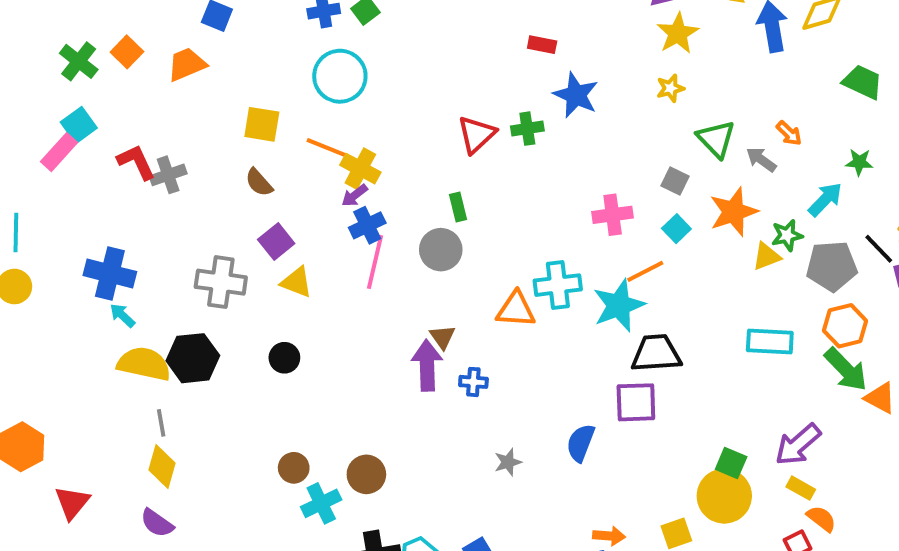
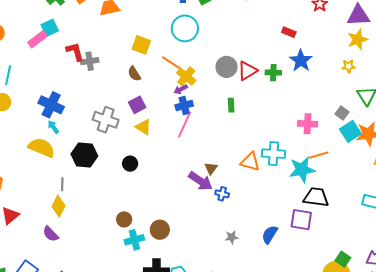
cyan square: (676, 229) -> (350, 131), moved, size x1.5
gray circle: (441, 250) -> (227, 67), moved
yellow semicircle: (144, 364) -> (42, 148), moved
purple arrow: (427, 365) -> (201, 181), turned 115

